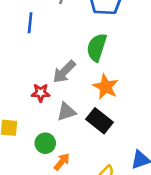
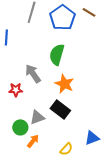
gray arrow: (64, 72) -> (33, 74), turned 102
gray triangle: (66, 112) -> (37, 117), moved

